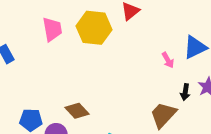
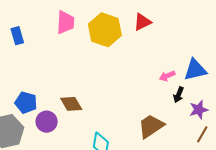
pink arrow: (168, 60) -> (167, 76), turned 84
black arrow: (185, 92) -> (179, 95), moved

